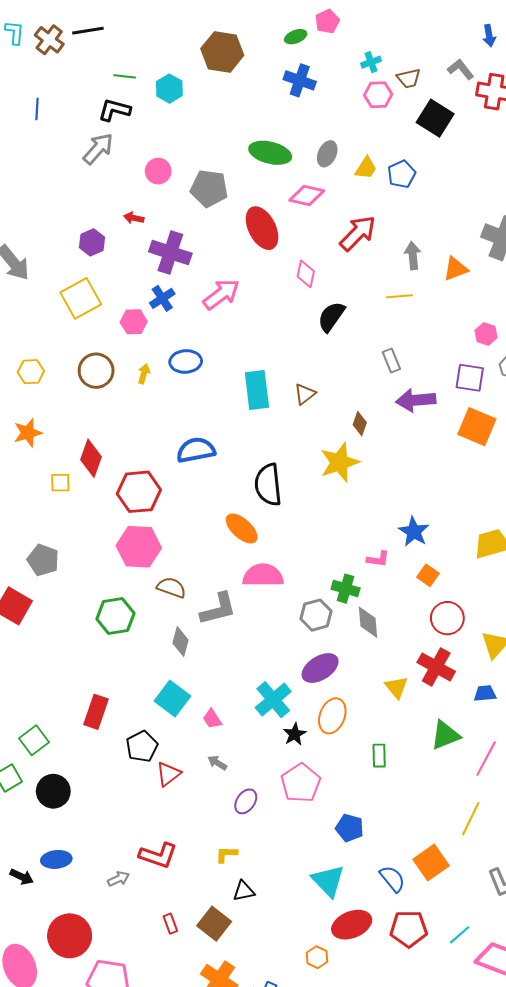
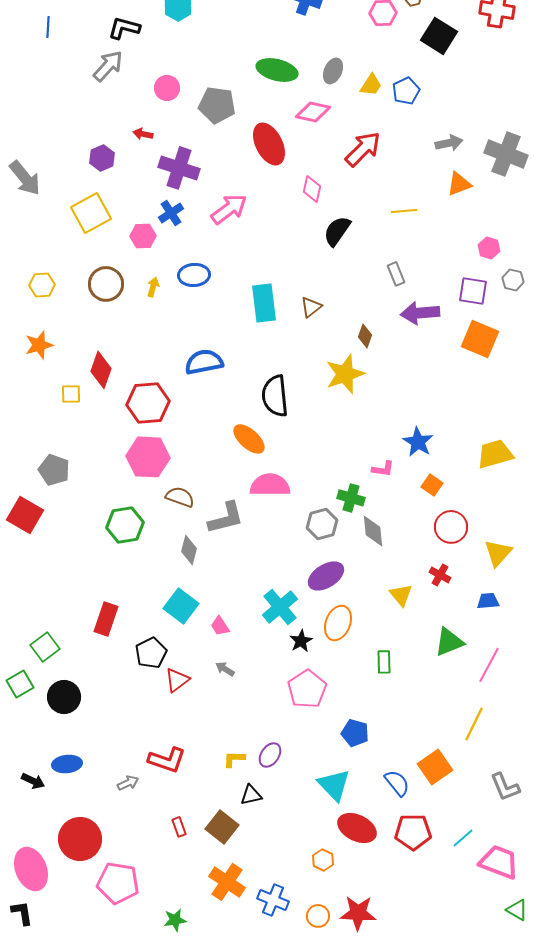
gray arrow: (413, 256) -> (449, 143), moved, turned 84
red cross: (436, 667) -> (440, 575), size x0.6
purple ellipse: (246, 801) -> (270, 755), moved
red ellipse: (352, 925) -> (357, 828), turned 48

